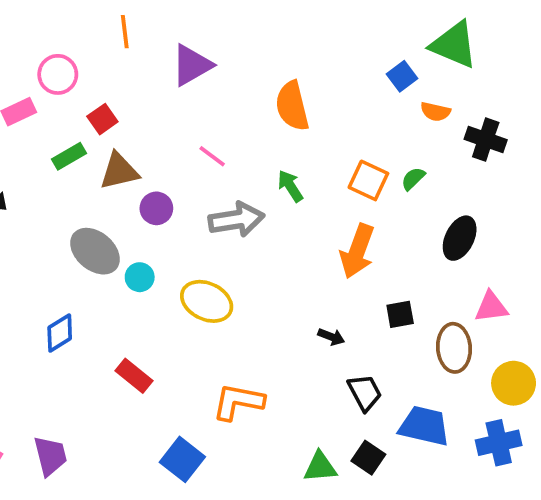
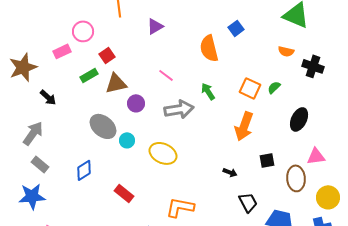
purple triangle: (192, 65) -> (155, 26), size x0.7
blue square: (402, 76) -> (236, 28), moved

